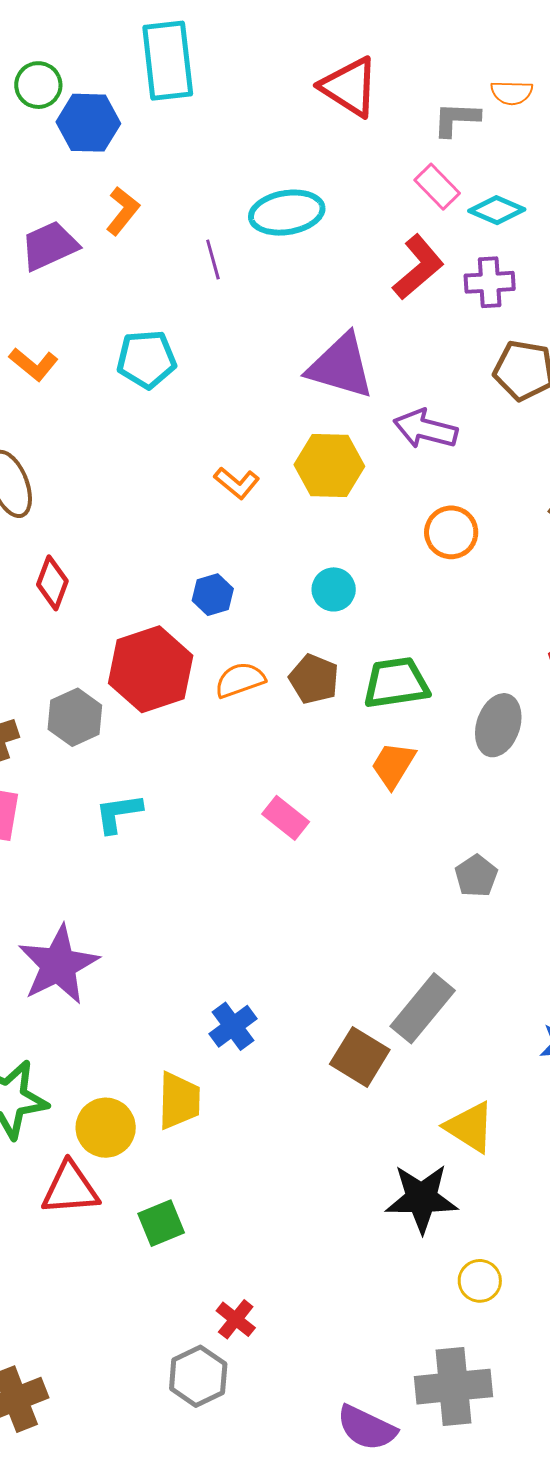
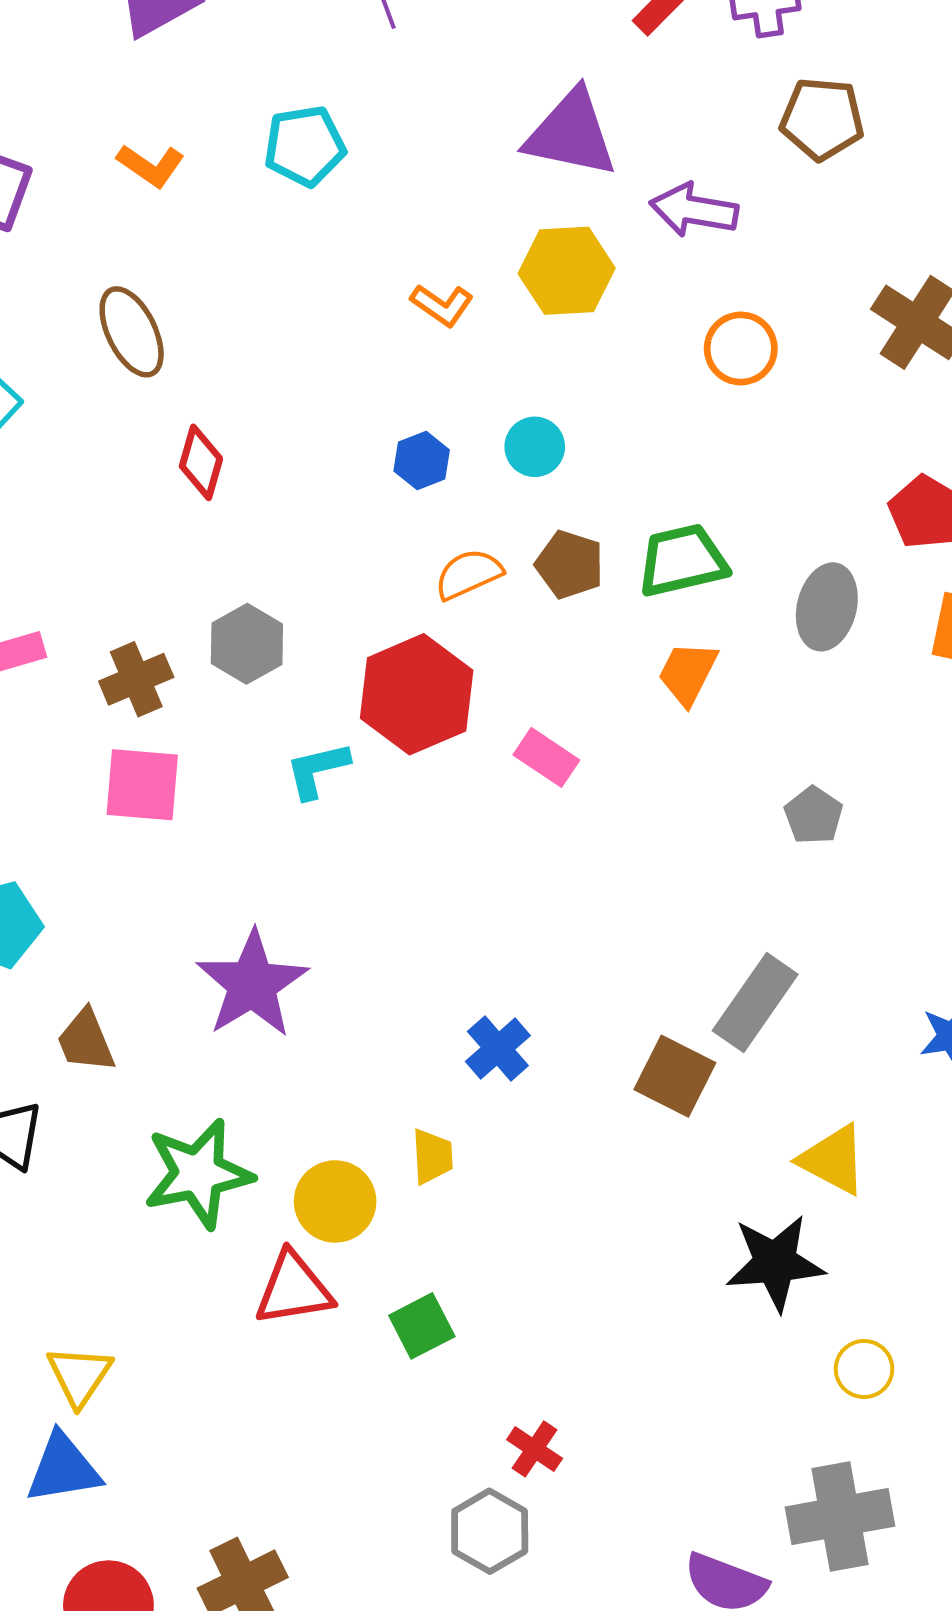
cyan circle: (334, 589) -> (535, 447), moved
red hexagon: (151, 669) -> (417, 694), moved
yellow trapezoid: (179, 1101) -> (432, 1156), size x0.7

